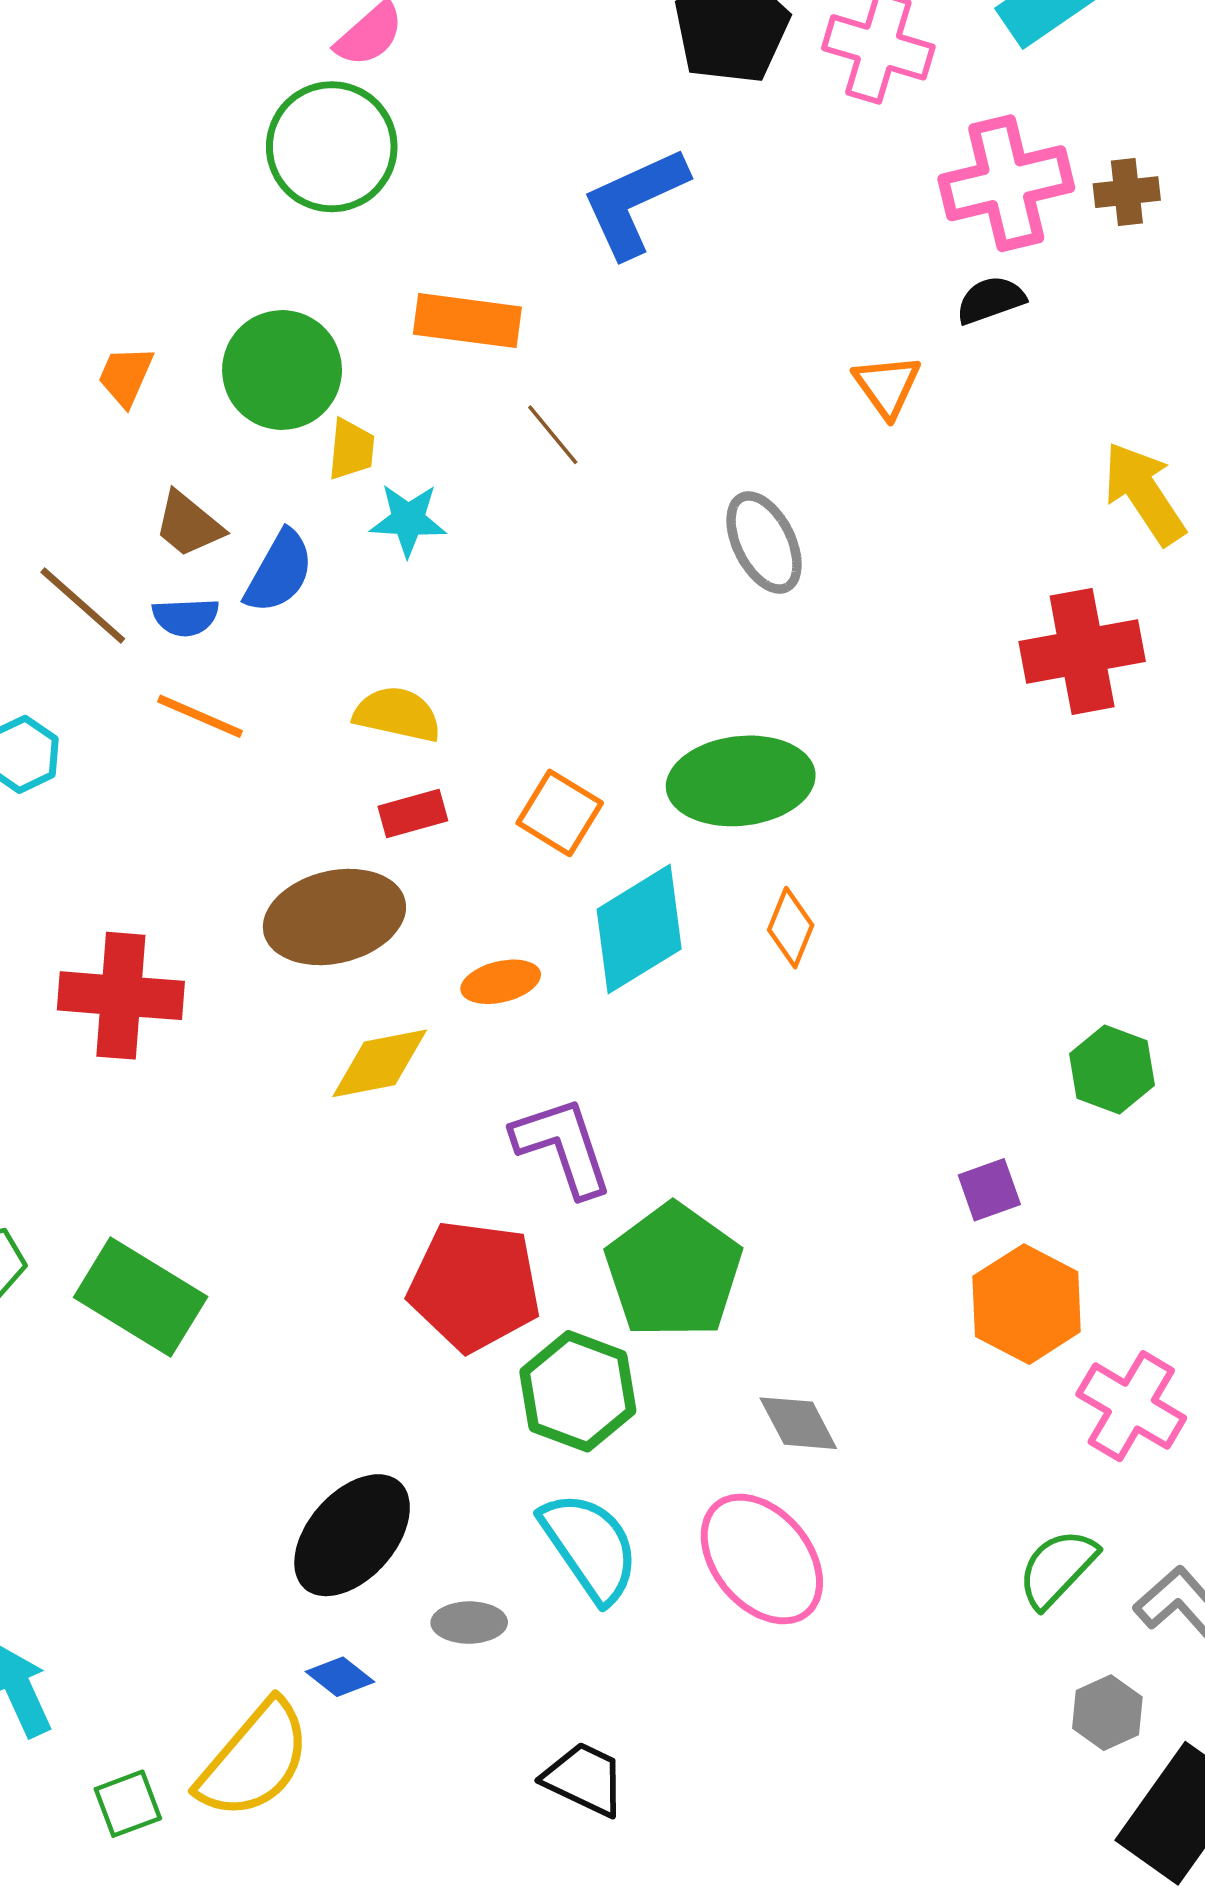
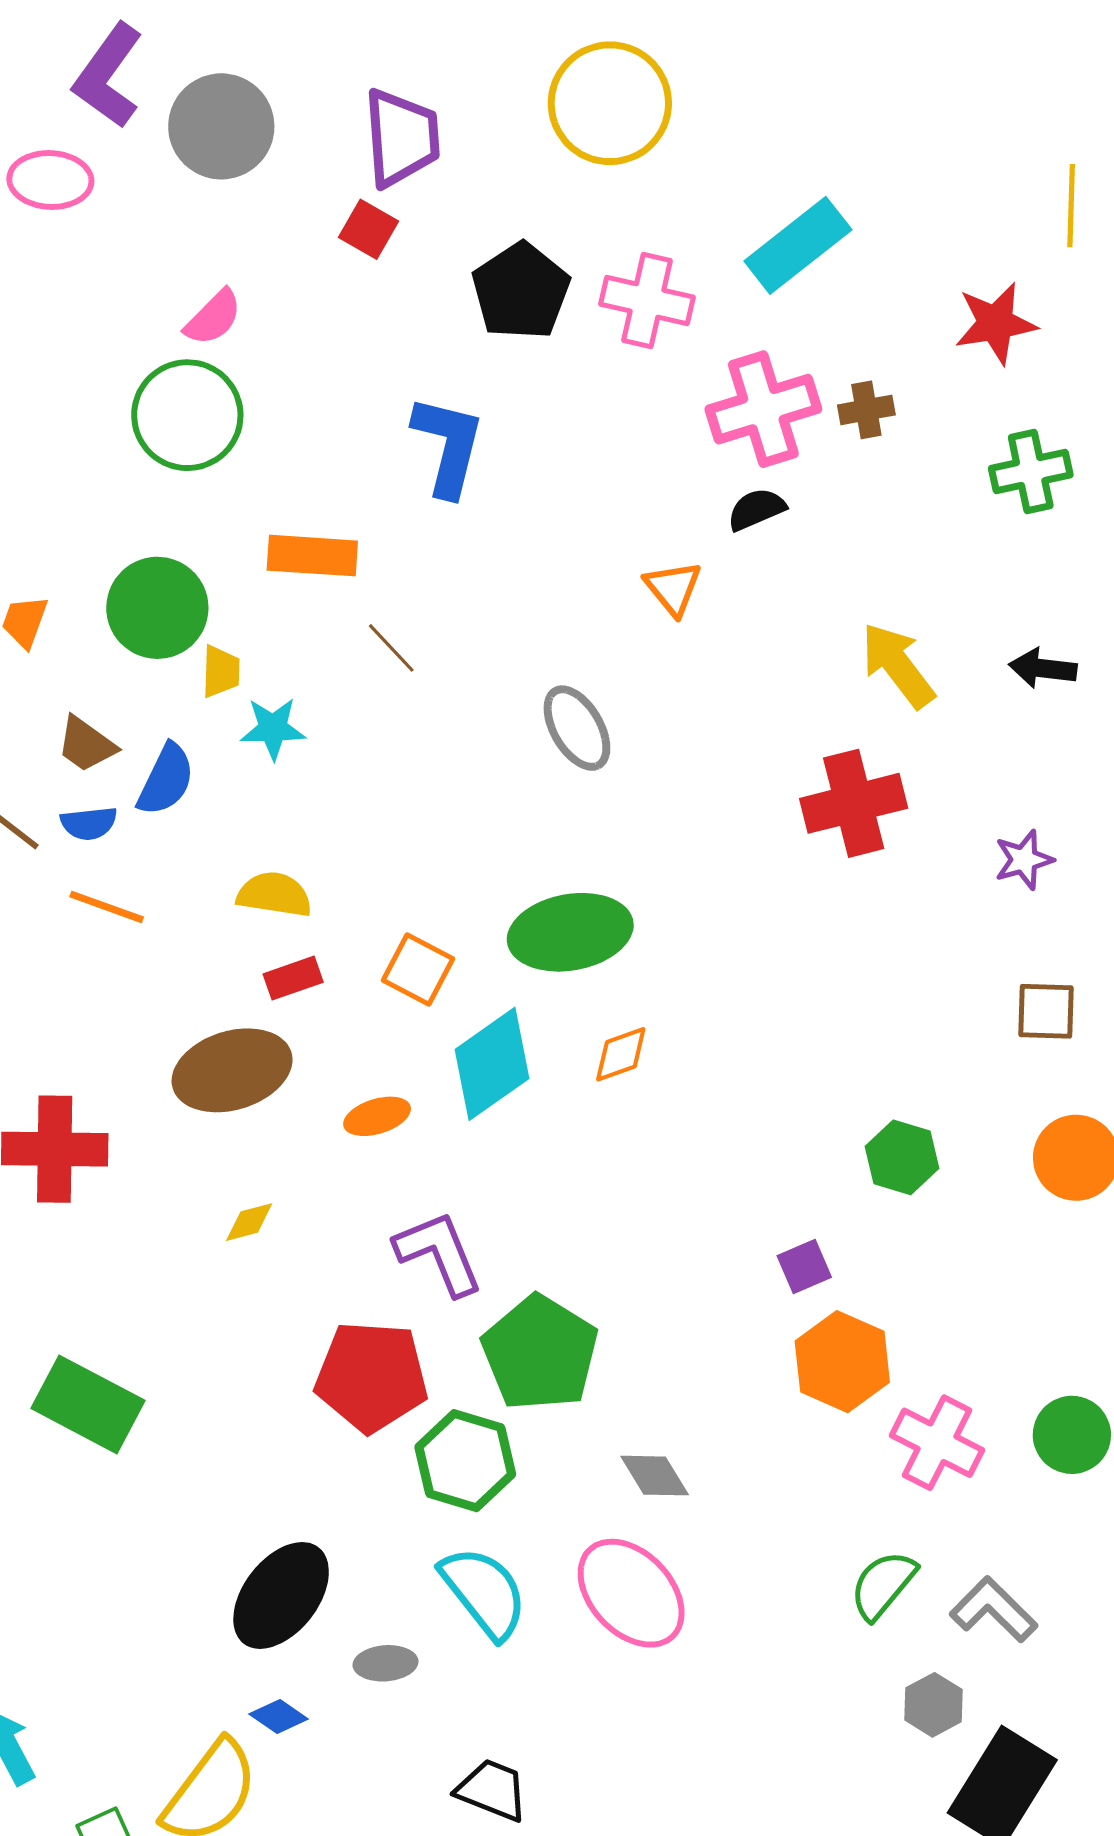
blue L-shape: (634, 202) -> (448, 446), turned 132
orange diamond: (791, 928) -> (621, 1054), turned 52
yellow diamond: (380, 1063) -> (249, 1222), moved, size x0.6

